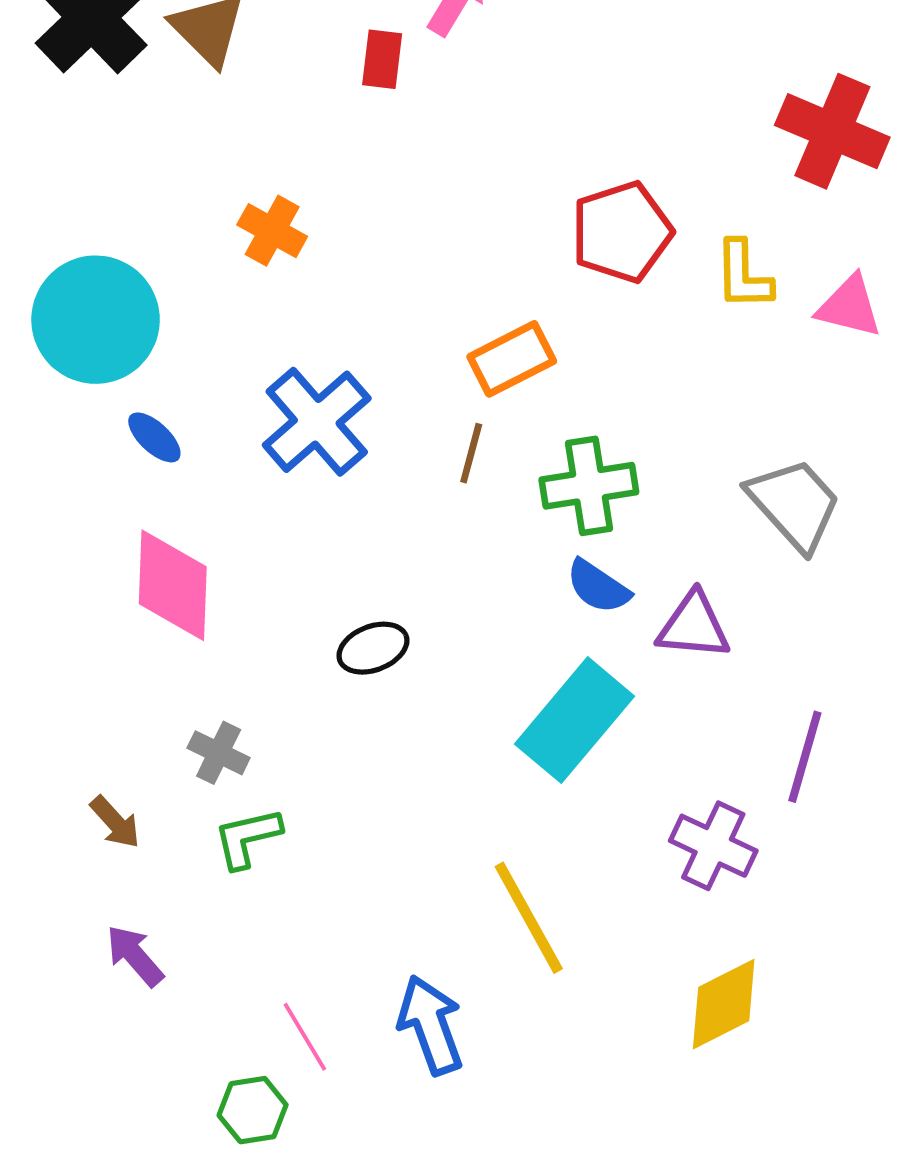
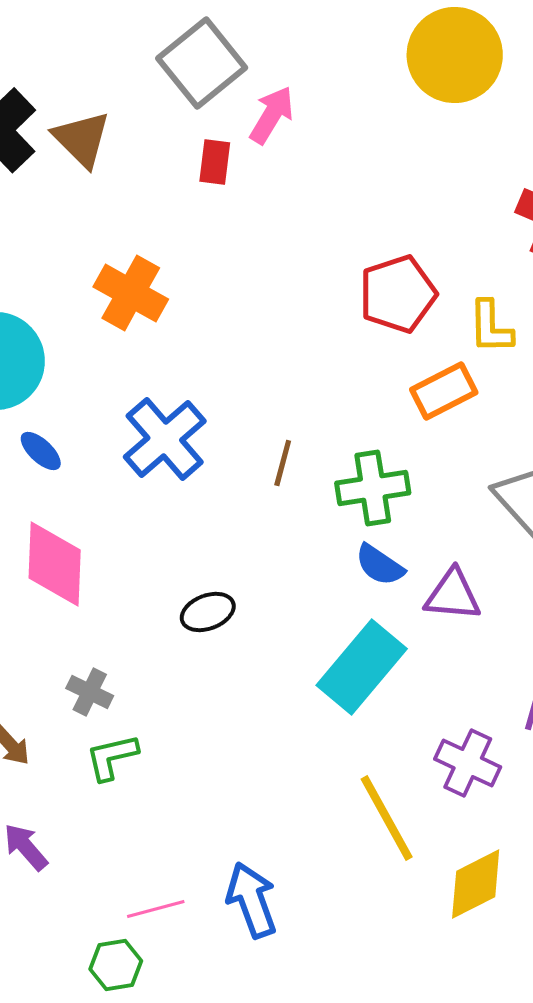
orange cross: (272, 231) -> (131, 293), size x1.4
orange rectangle: (512, 359) -> (444, 391), moved
yellow line: (529, 918) -> (387, 818), moved
pink line: (305, 1037) -> (156, 909), turned -74

